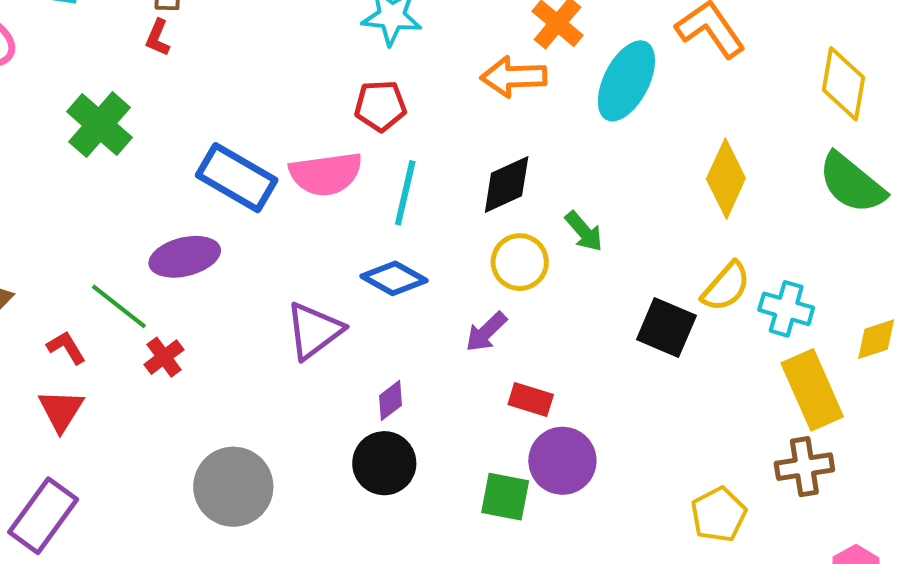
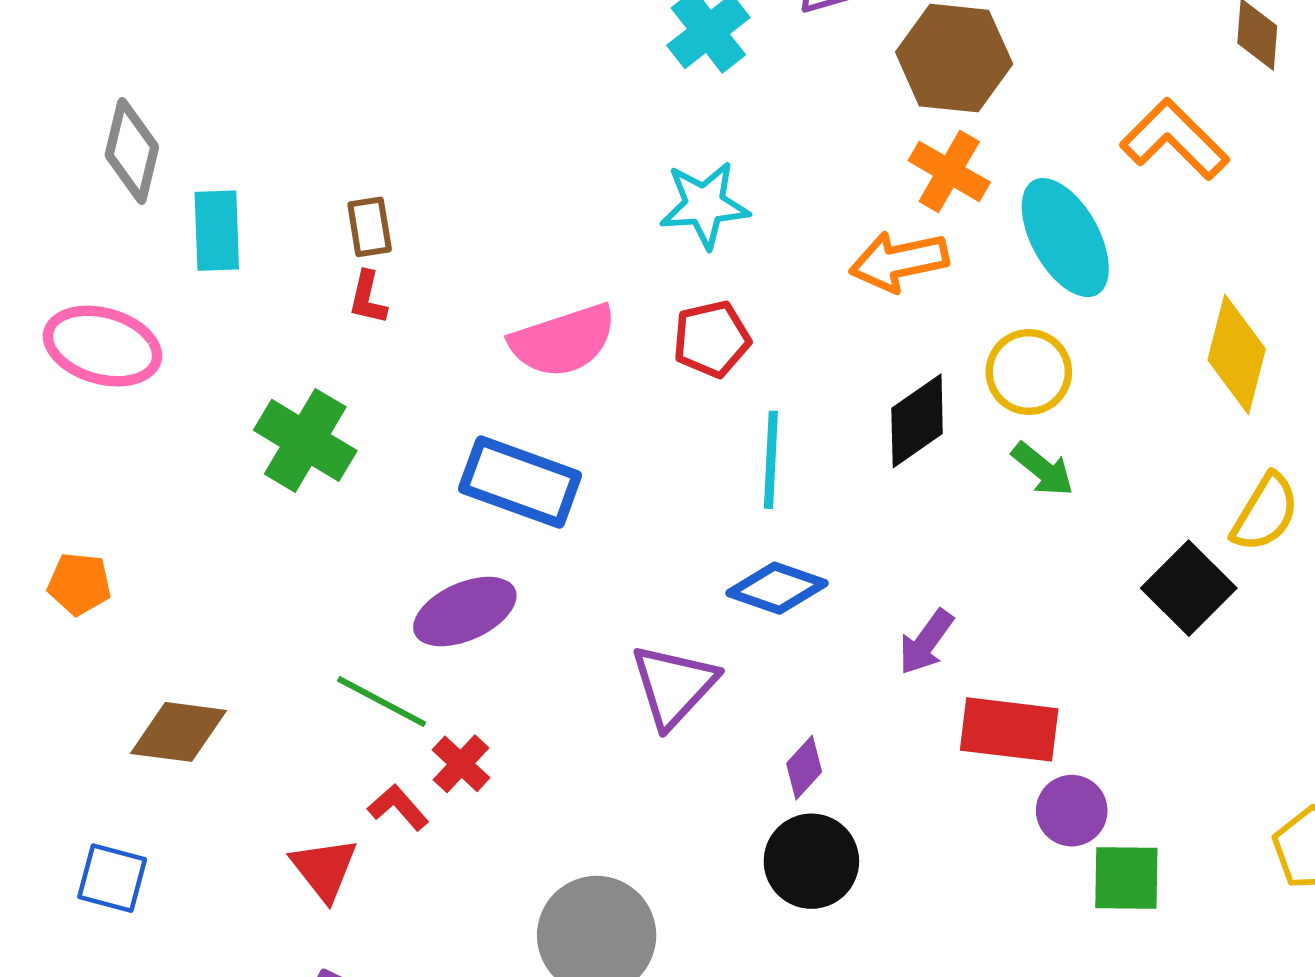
cyan ellipse: (626, 81) -> (1065, 238), turned -46
pink semicircle: (326, 174) -> (563, 341), moved
yellow circle: (520, 262) -> (1029, 372), moved
black square: (666, 327) -> (1189, 588), turned 32
red L-shape: (66, 347) -> (398, 807), moved
red rectangle: (531, 400) -> (1009, 729), size x1.5
purple circle: (562, 461) -> (1072, 811), size x0.7
green square: (505, 497) -> (1126, 878), moved

